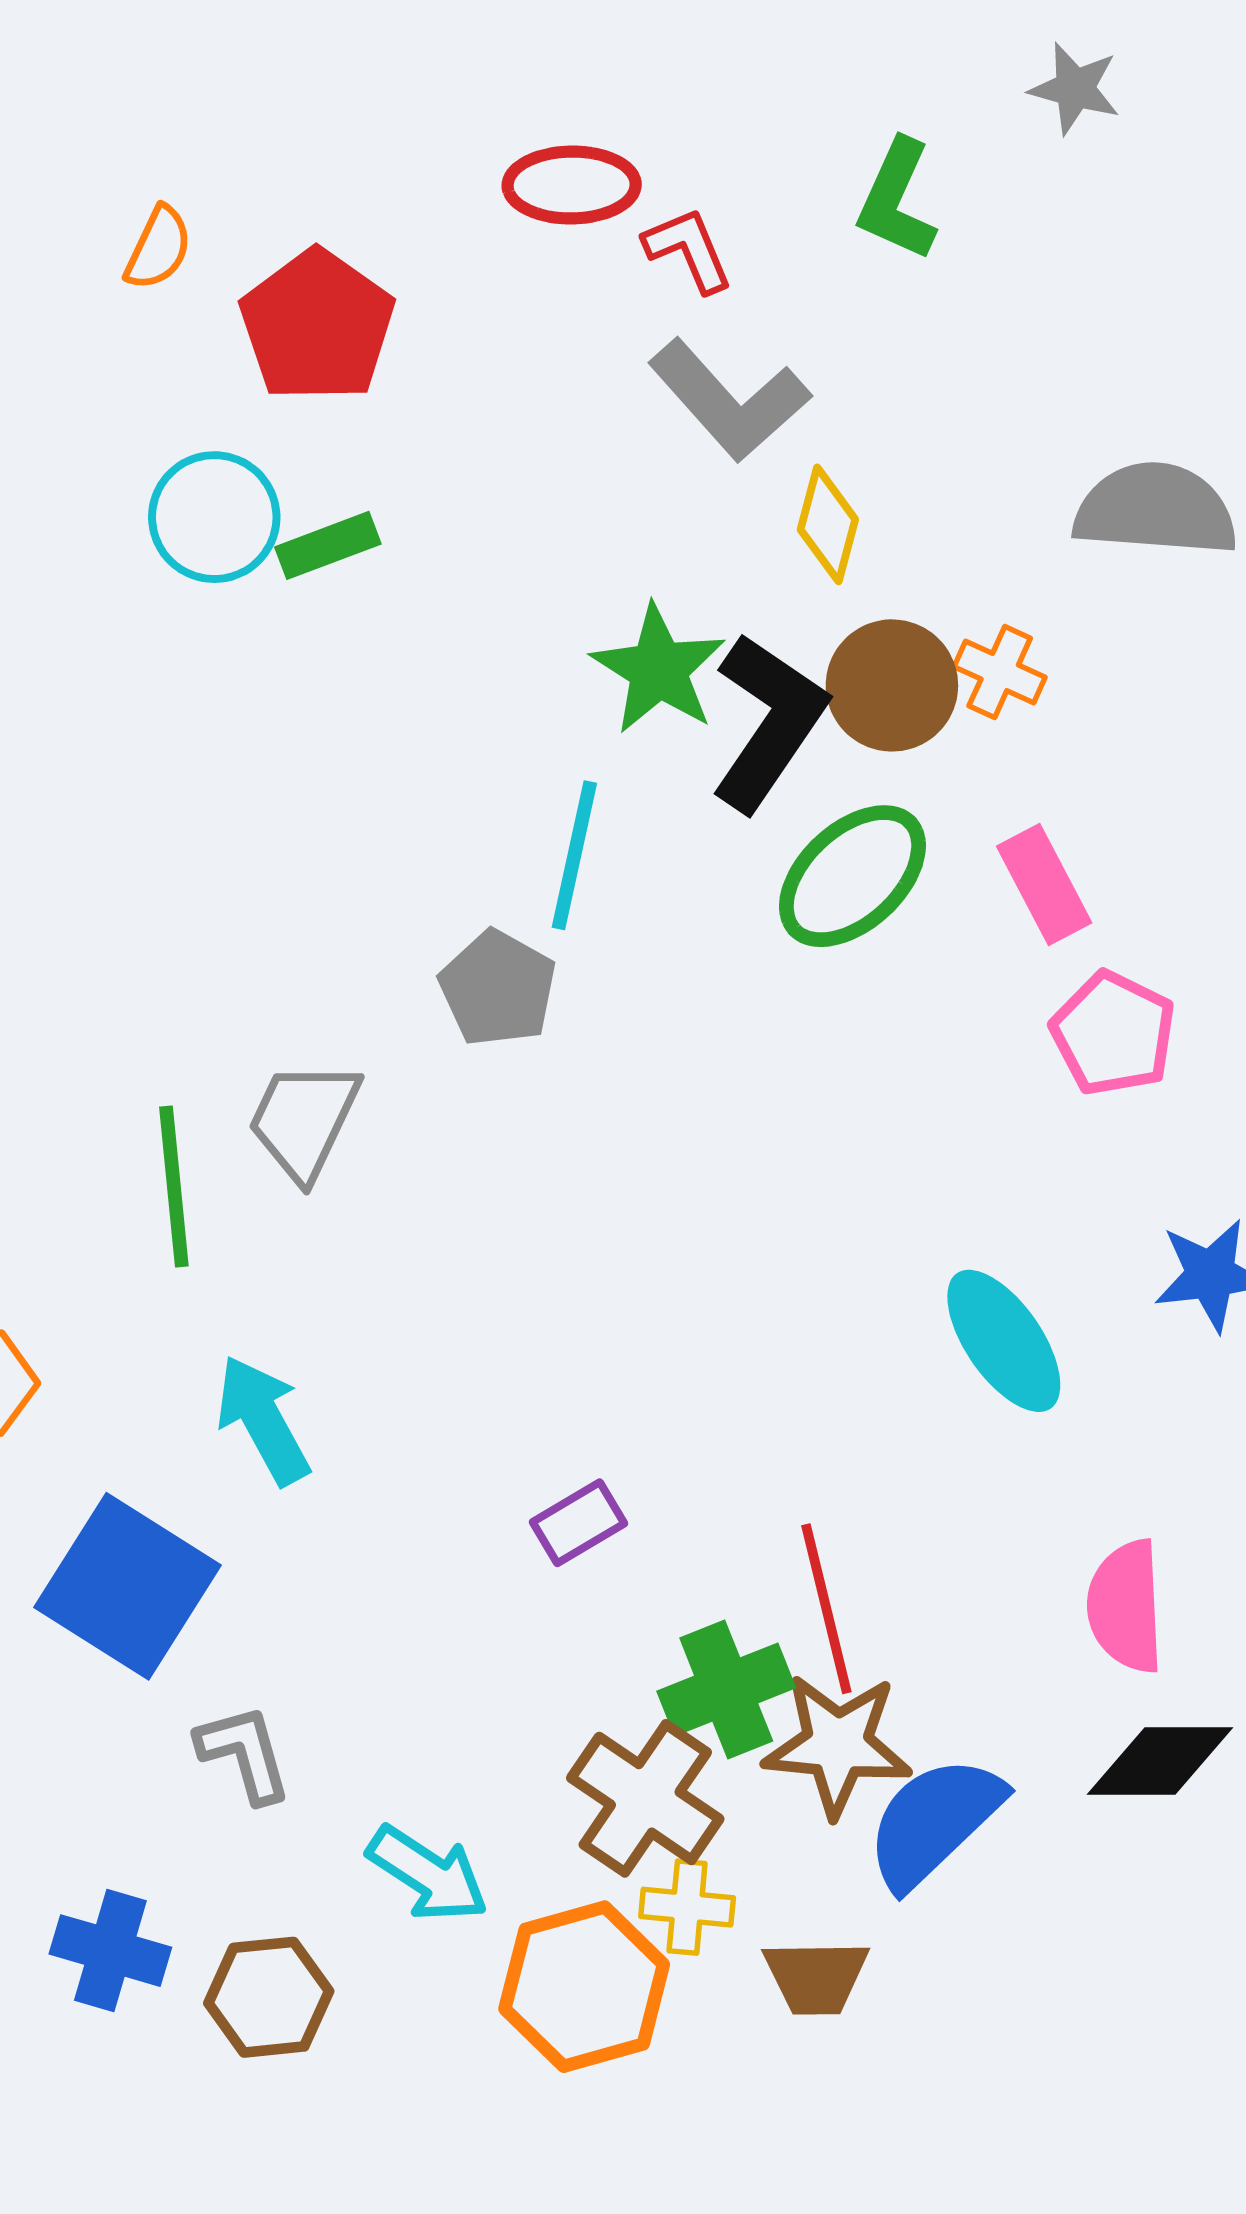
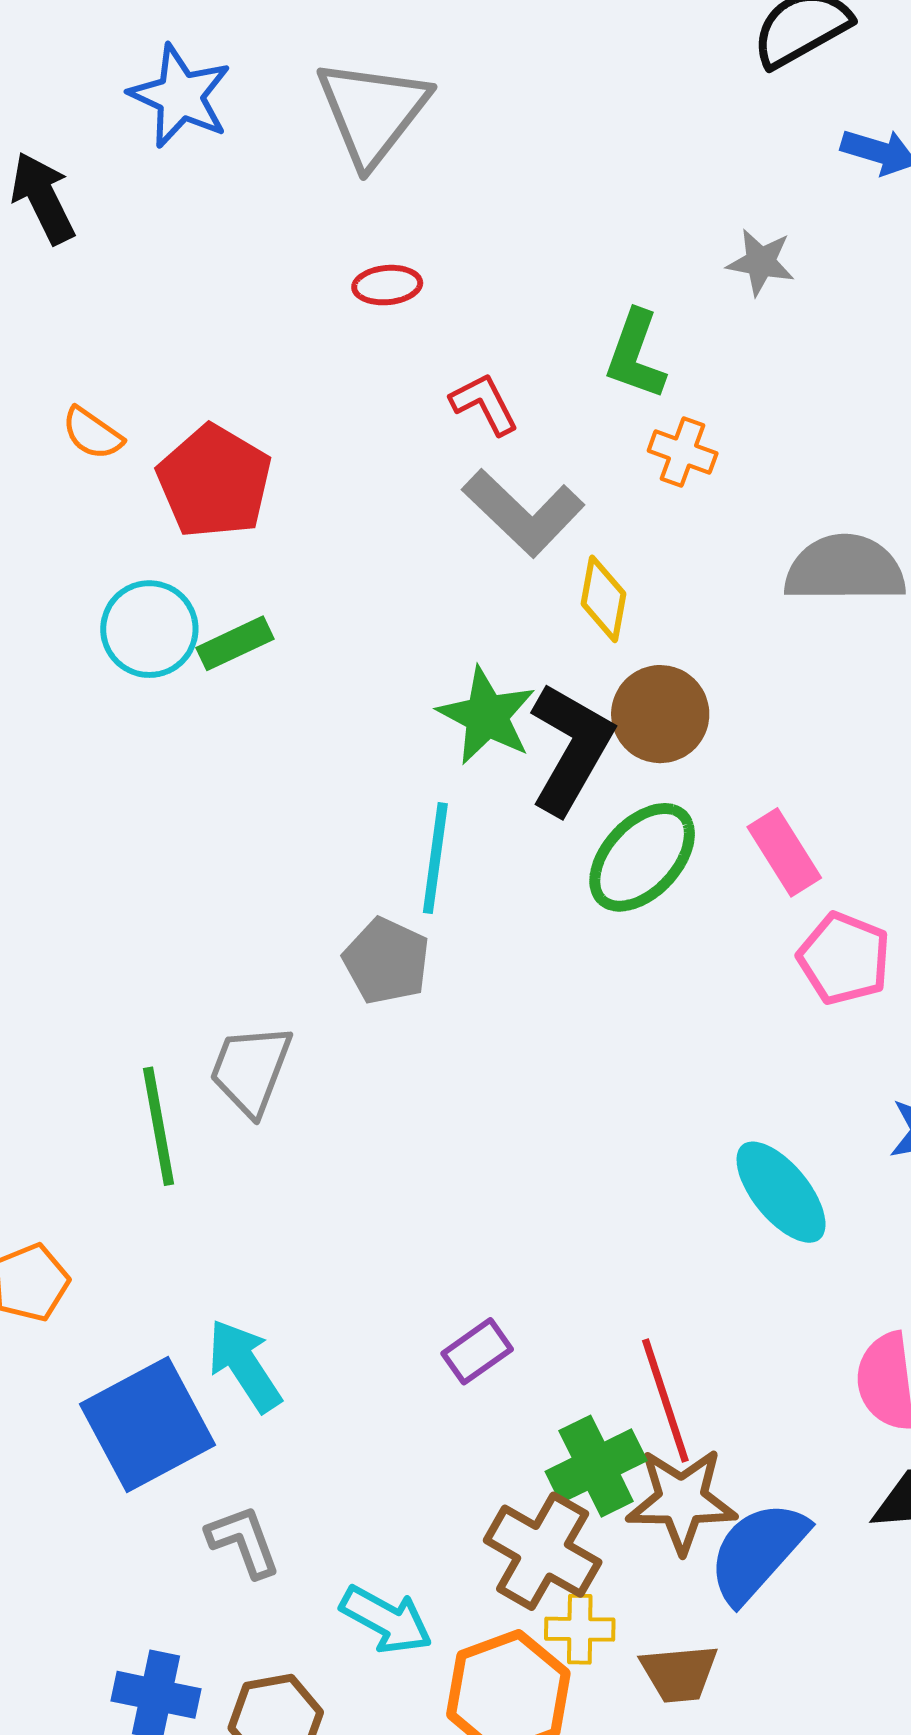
red ellipse: (572, 185) -> (387, 285), moved, size x0.7
orange semicircle: (158, 248) -> (92, 433), turned 104
orange cross: (1000, 672) -> (683, 452), moved
cyan arrow: (263, 1420) -> (245, 1365), moved
blue square: (128, 1586) -> (147, 1425), turned 34

